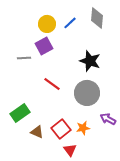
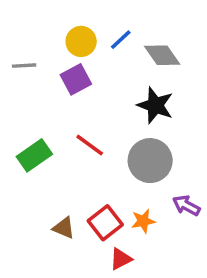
gray diamond: (97, 18) -> (162, 55), moved, turned -40
gray line: (24, 58) -> (24, 66), moved
green rectangle: (20, 113) -> (34, 155), moved
red triangle: (70, 150) -> (121, 259), turned 40

